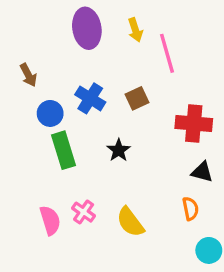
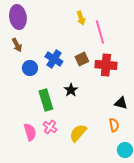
purple ellipse: (87, 28) -> (18, 17), moved
red cross: (194, 123) -> (106, 65), moved
green rectangle: (63, 150) -> (46, 100), moved
yellow semicircle: (130, 222) -> (78, 133), turned 78

